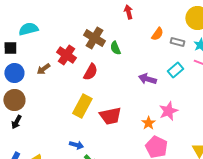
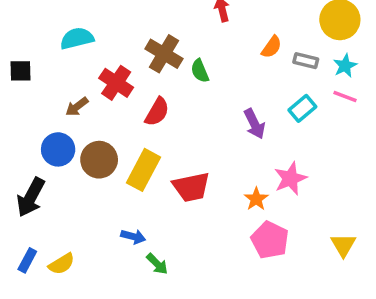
cyan semicircle: (28, 29) -> (77, 38), moved
blue circle: (14, 73) -> (58, 149), moved
purple arrow: (147, 79) -> (254, 124), turned -132
brown circle: (14, 100) -> (99, 160), moved
black arrow: (16, 122) -> (31, 197), size x1.6

